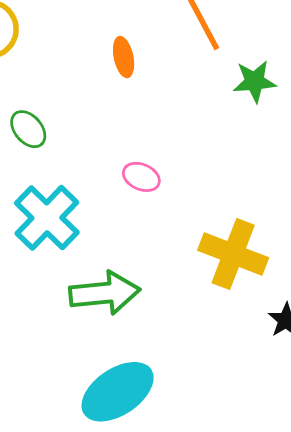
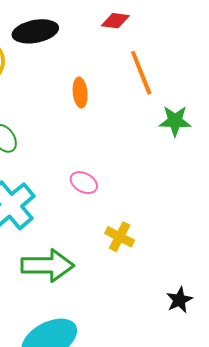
yellow cross: (233, 254) -> (120, 237), moved, size x0.6

